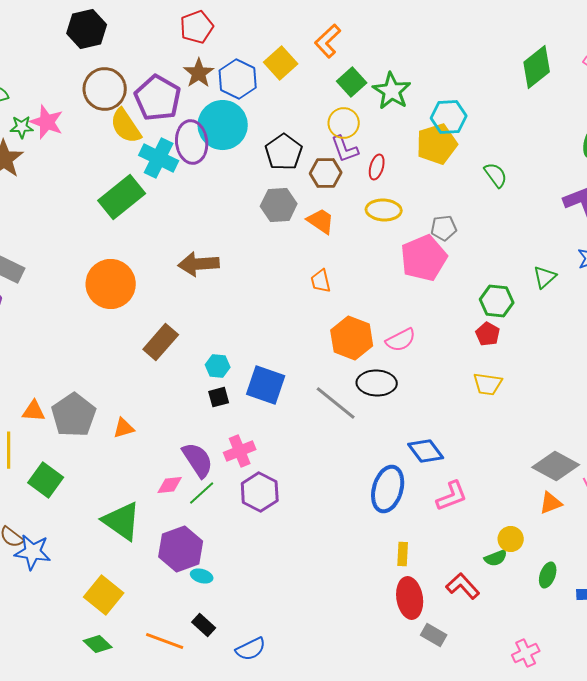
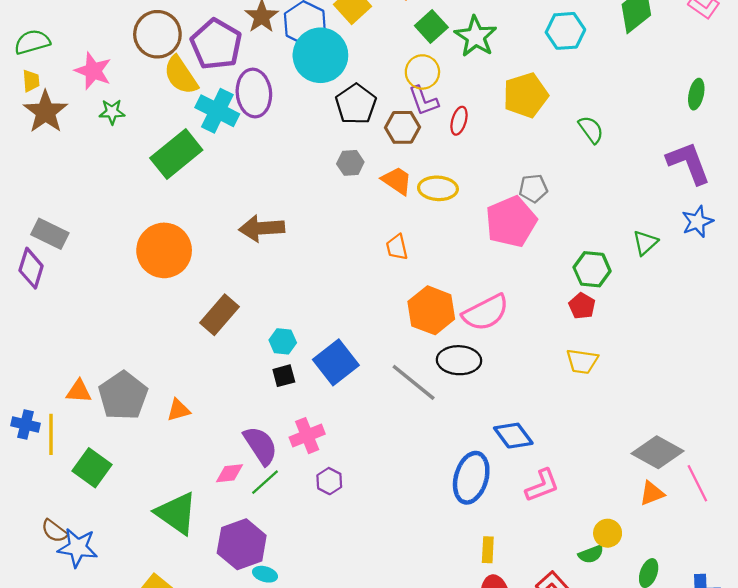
cyan hexagon: (449, 117) -> (565, 31), moved
cyan circle: (223, 125) -> (320, 55), moved
green star: (22, 127) -> (112, 112), moved
gray hexagon: (279, 205) -> (350, 163), size x0.7
yellow ellipse: (384, 210) -> (438, 188), moved
pink semicircle: (401, 340) -> (486, 313), size x1.4
blue square: (266, 385) -> (336, 362), turned 33
purple hexagon: (260, 492) -> (329, 481), size x0.6

